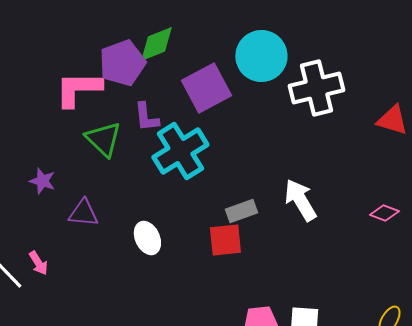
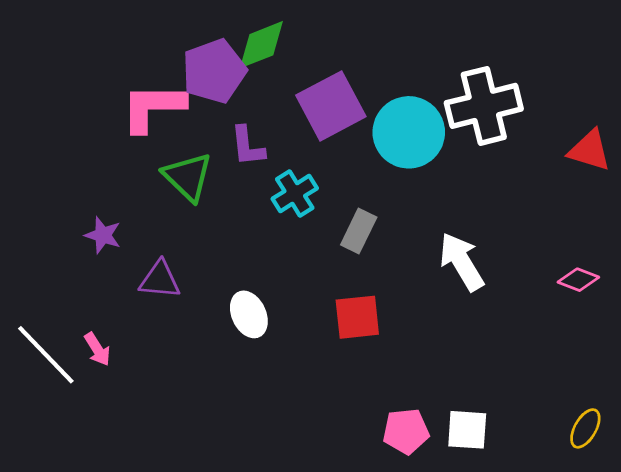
cyan circle: (261, 56) -> (409, 132), moved
cyan cross: (180, 151) -> (295, 193), size x0.6
gray rectangle: (241, 211) -> (359, 231), moved, turned -44

